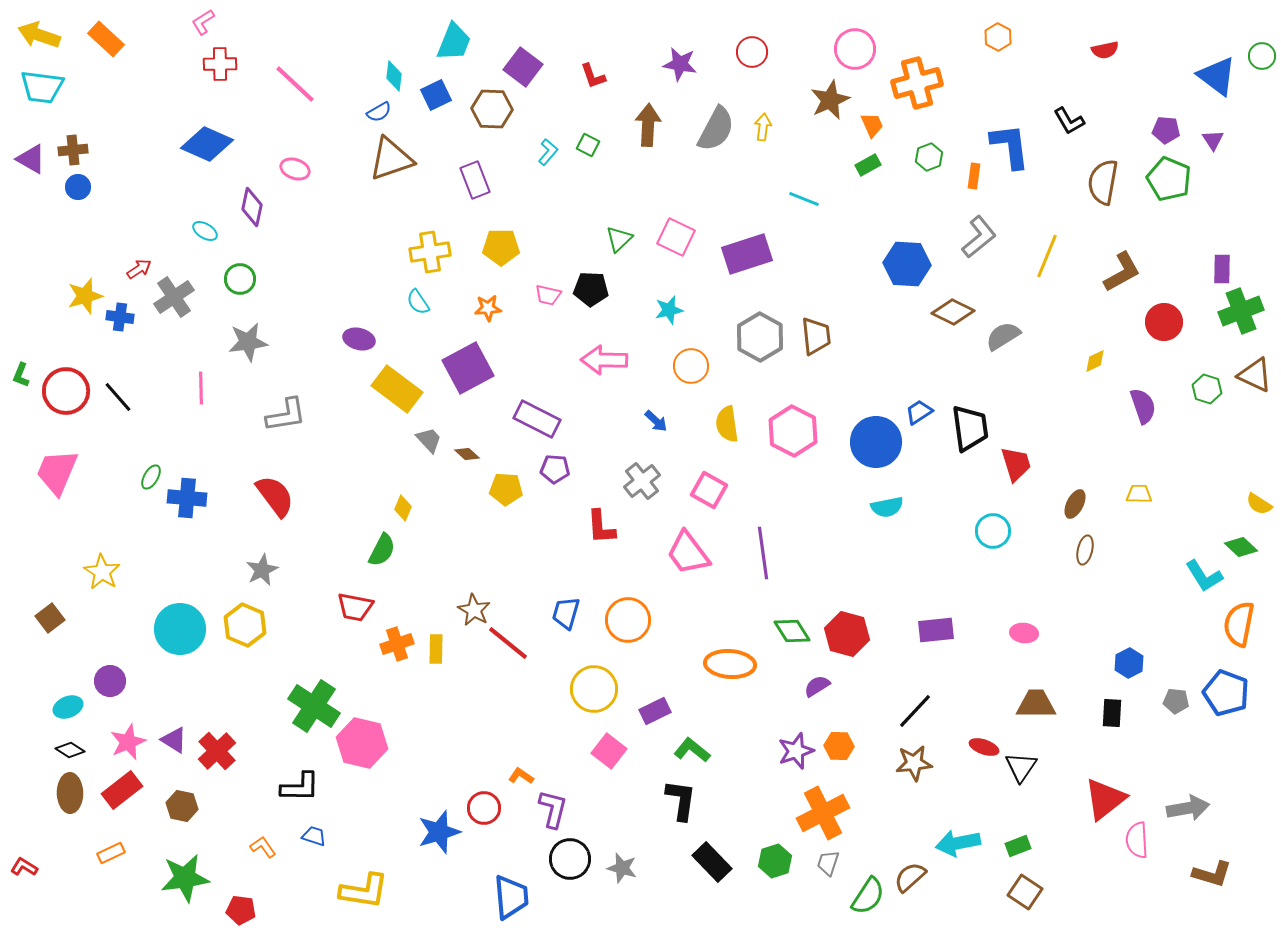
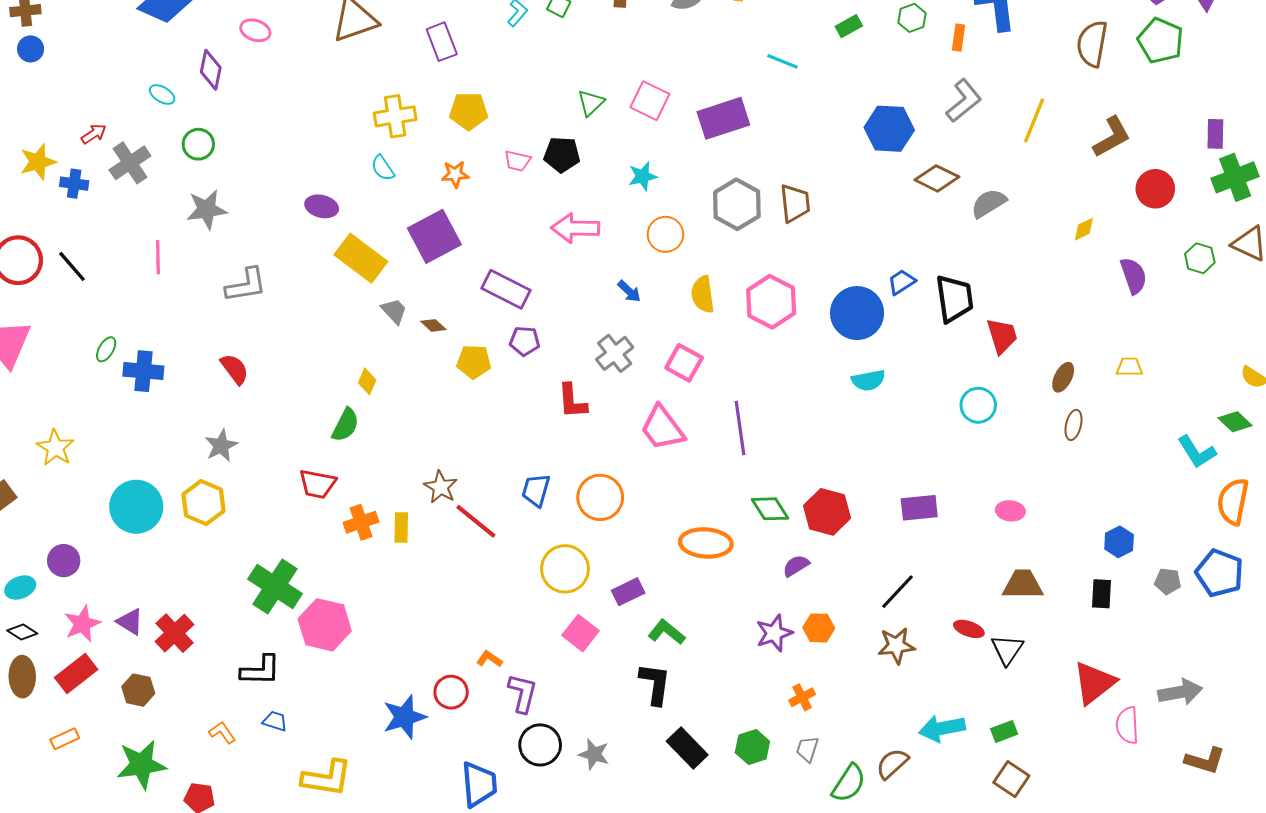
red semicircle: (275, 496) -> (235, 369), size x0.7
orange cross: (823, 813) -> (802, 697), size x0.5

